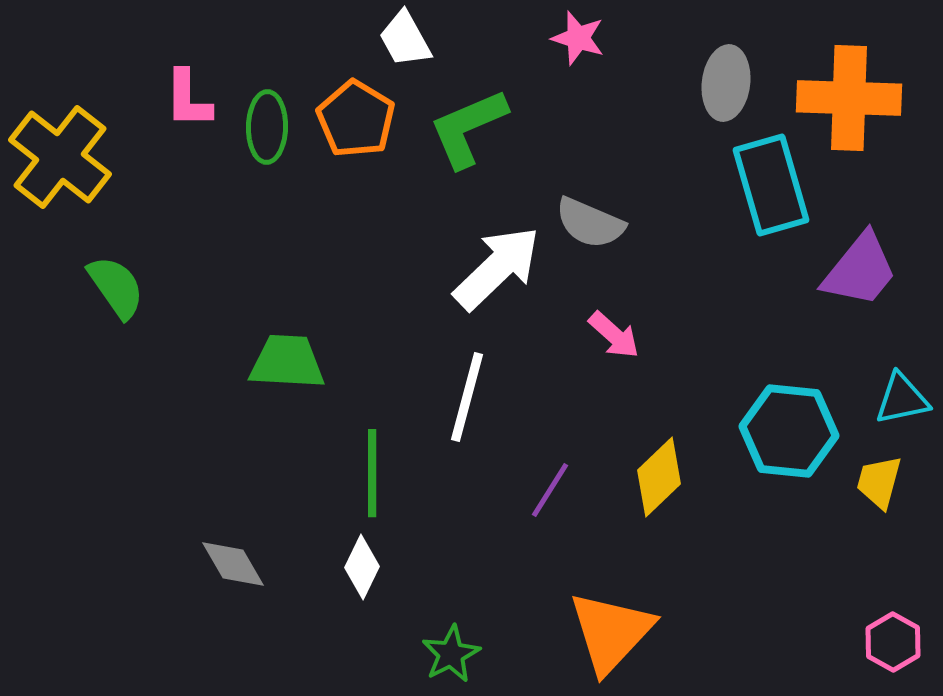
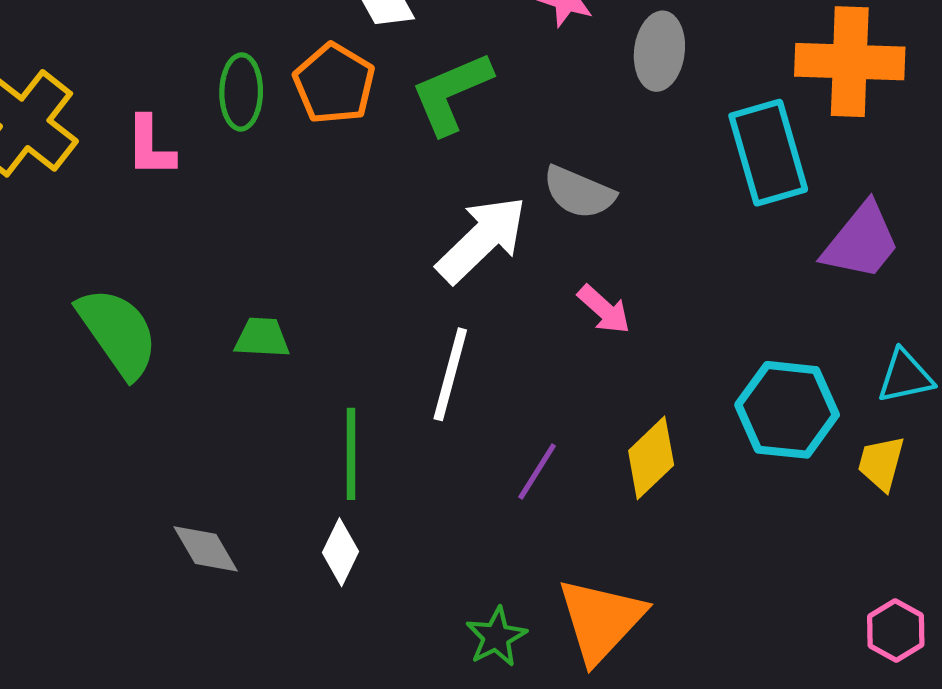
gray ellipse: (726, 83) -> (659, 51), moved
pink L-shape: (188, 99) -> (150, 146), moved
green semicircle: (116, 287) -> (118, 332), moved, size x1.4
green trapezoid: (287, 362) -> (262, 338), size x0.7
green star: (451, 654) -> (496, 637), moved

